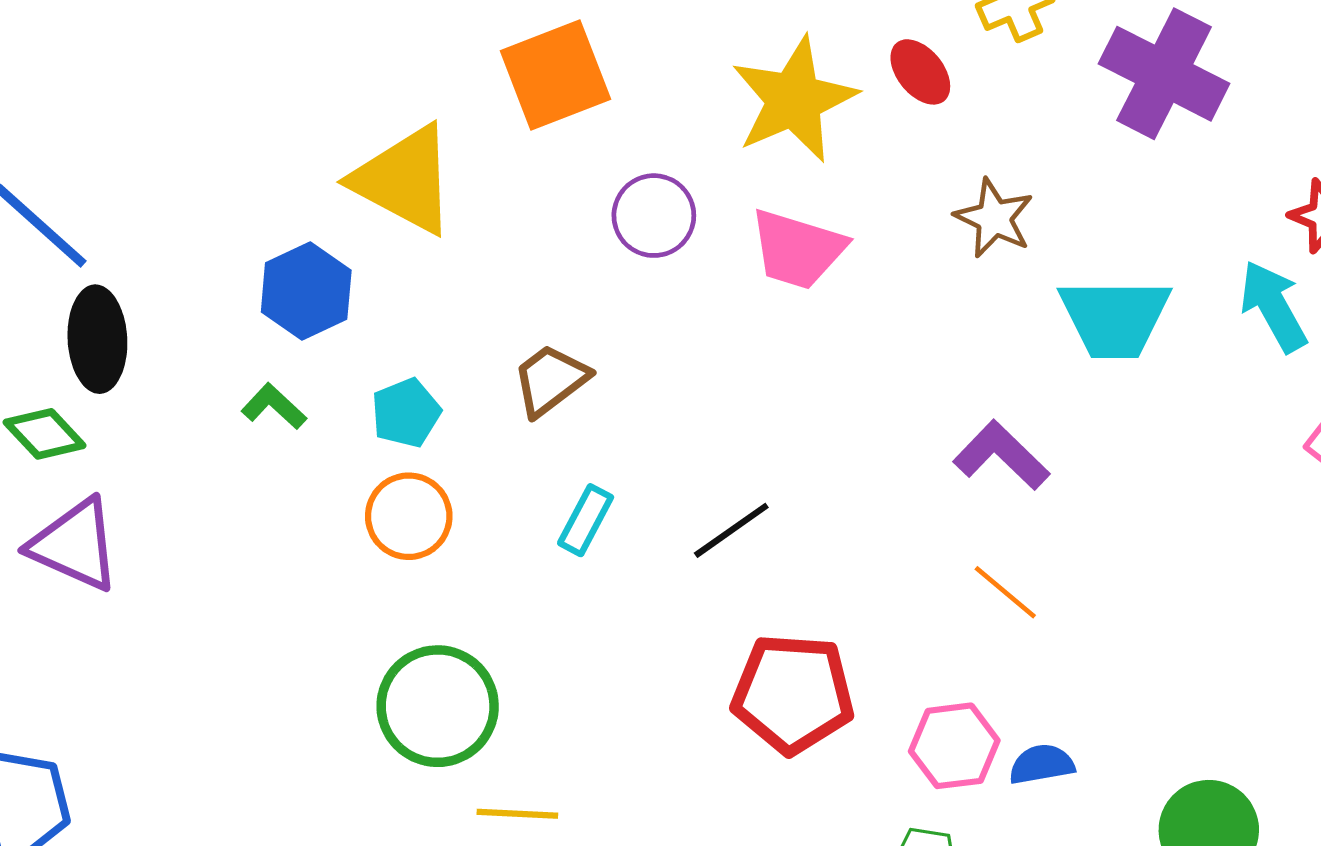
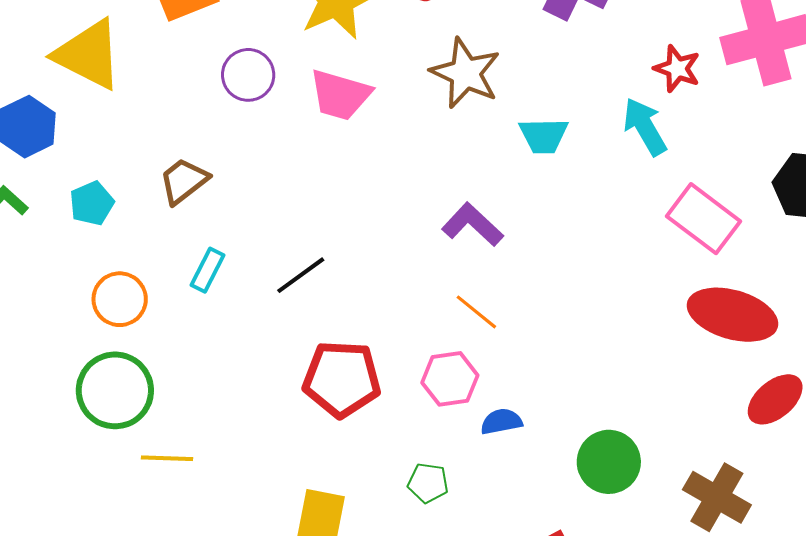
brown star: (994, 218) -> (465, 73), size x1.4
cyan trapezoid: (1115, 318) -> (544, 136), size x0.7
orange circle: (409, 516) -> (120, 299), moved
pink hexagon: (954, 746) -> (450, 379), moved

